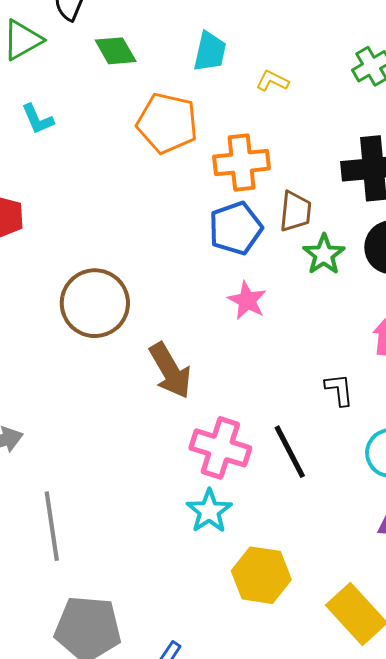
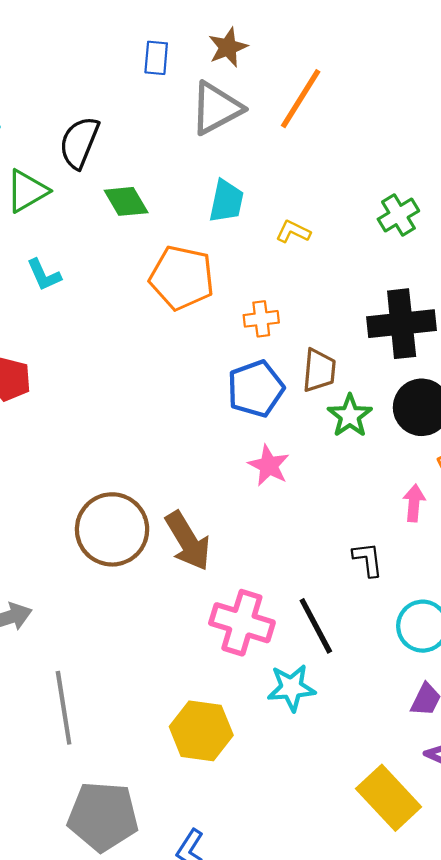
orange cross: (241, 163) -> (261, 319), size x0.6
brown circle: (95, 303) -> (112, 529), moved
cyan star: (209, 511) -> (291, 688), moved, turned 30
yellow hexagon: (261, 575) -> (201, 731), moved

